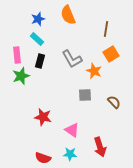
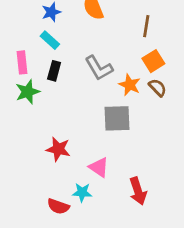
gray square: (85, 95) -> (117, 118), size x1.5
brown semicircle: (114, 102) -> (158, 88), moved
cyan star: (70, 154) -> (82, 192), moved

